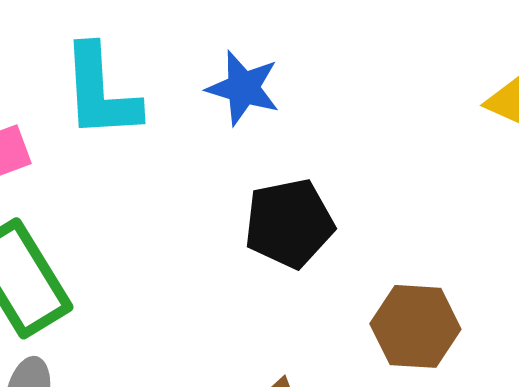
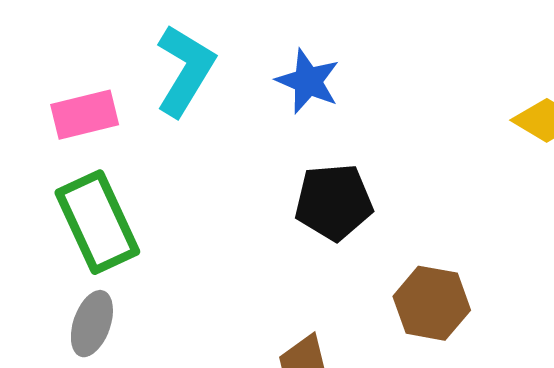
cyan L-shape: (100, 92) -> (185, 70), turned -152

